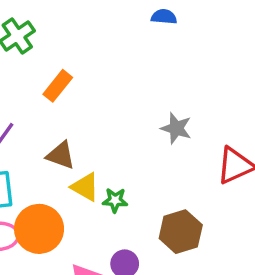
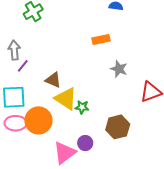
orange rectangle: (58, 86) -> (101, 39), moved, turned 36
yellow triangle: (85, 187) -> (66, 99), size x1.4

